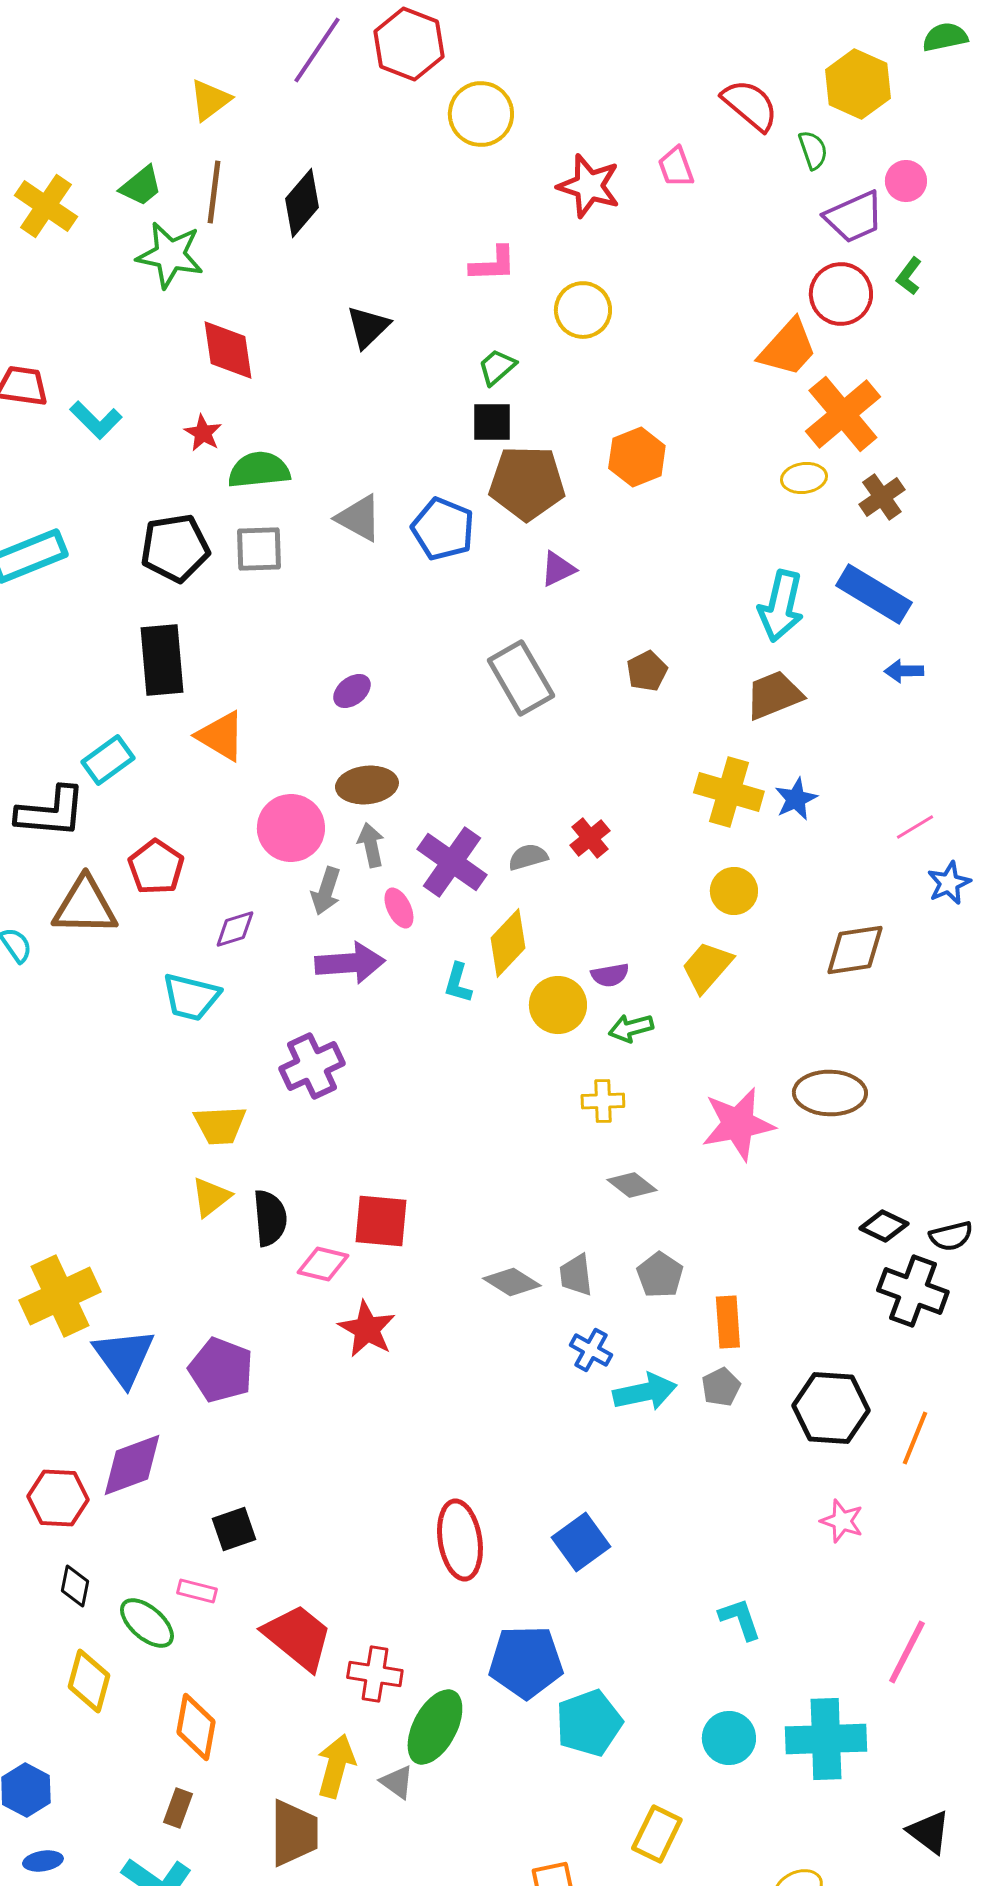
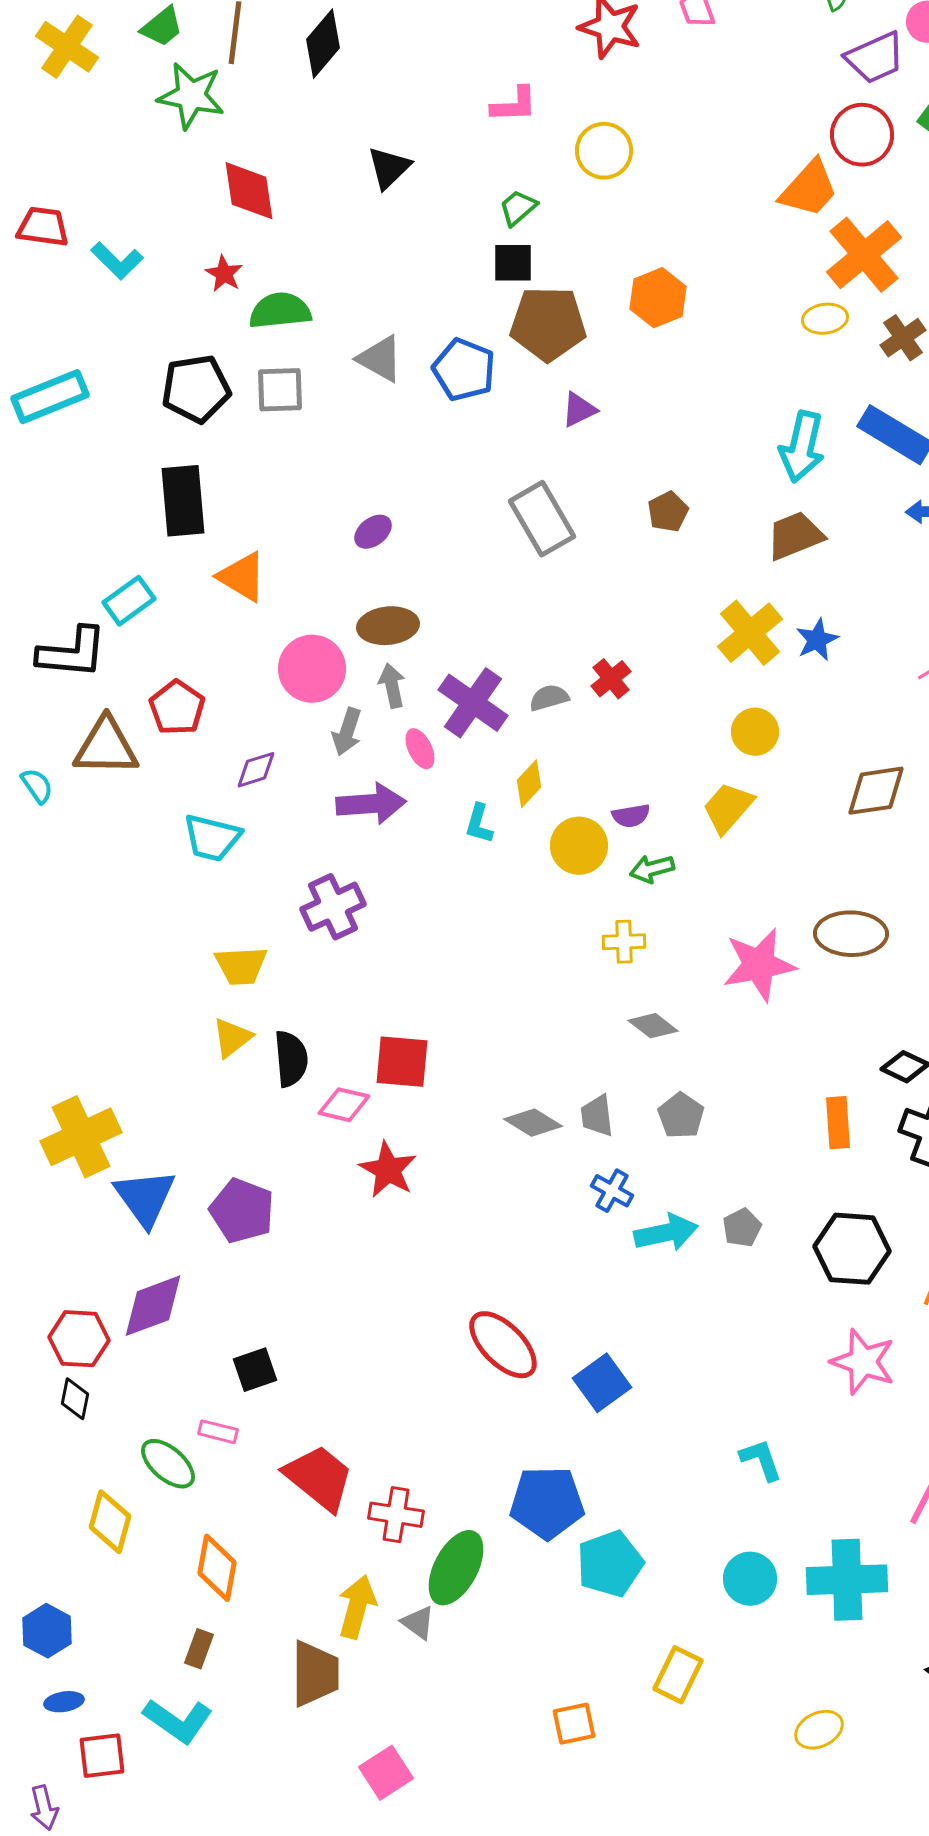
yellow cross: (729, 792) -> (750, 633), turned 34
yellow diamond: (508, 943) -> (529, 784), size x0.7
orange rectangle: (728, 1322) -> (838, 1123), moved
pink star: (842, 1521) -> (863, 1362), size x1.5
red ellipse: (460, 1540) -> (503, 1345), moved, turned -36
black diamond: (75, 1586) -> (75, 1399), moved

